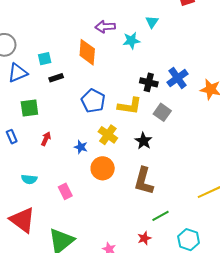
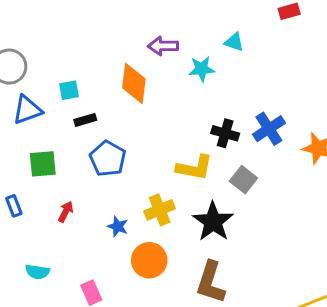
cyan triangle: (152, 22) -> (234, 42), turned -48
blue pentagon: (93, 101) -> (108, 159), moved
yellow cross: (108, 135) -> (160, 210), turned 30
black star: (143, 141) -> (213, 222), size x1.5

